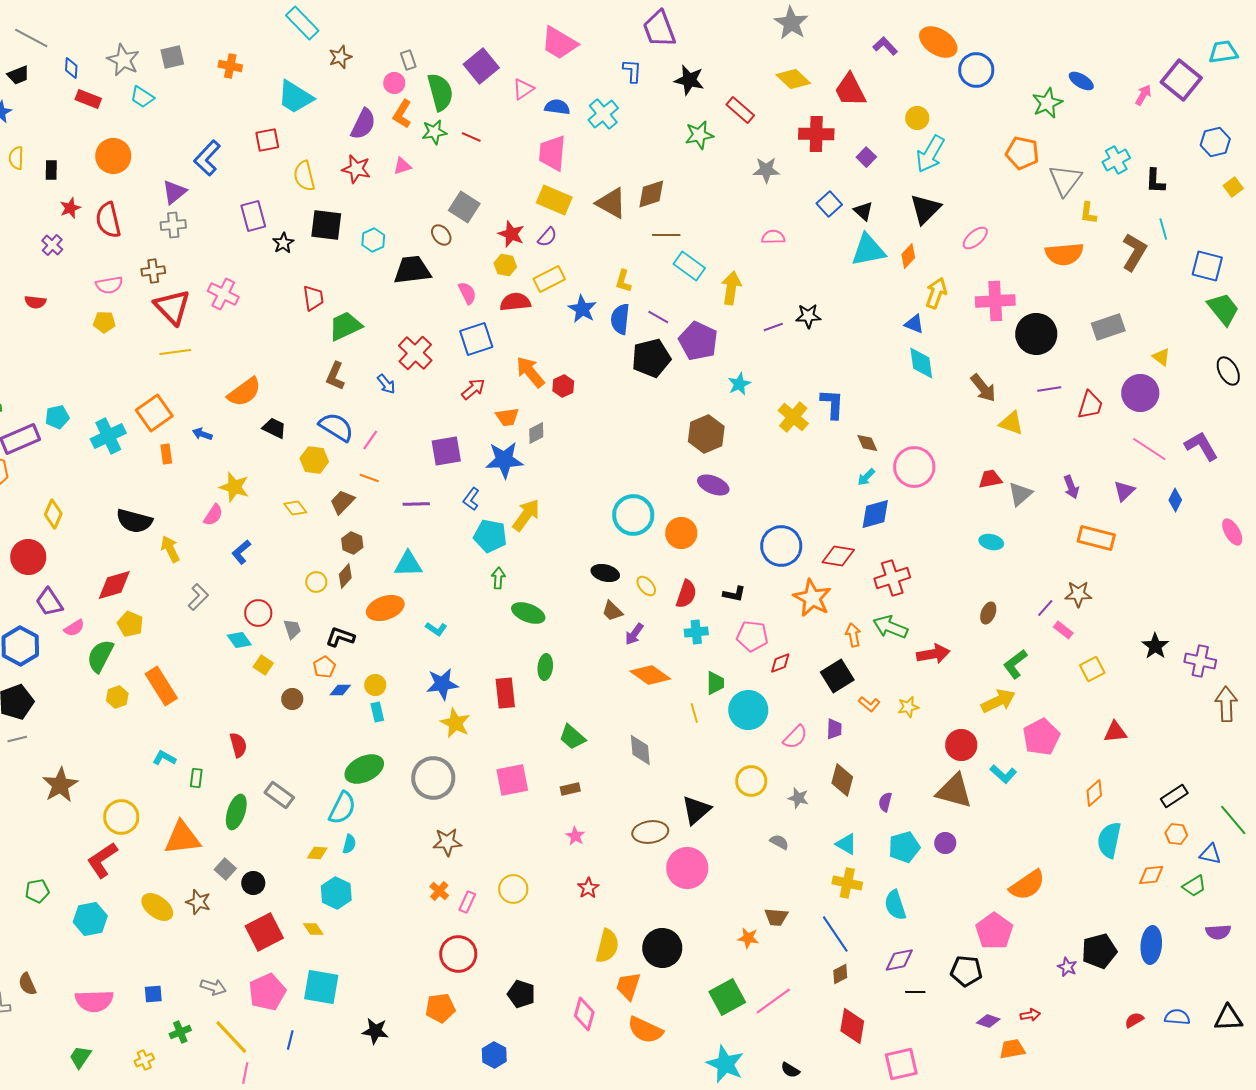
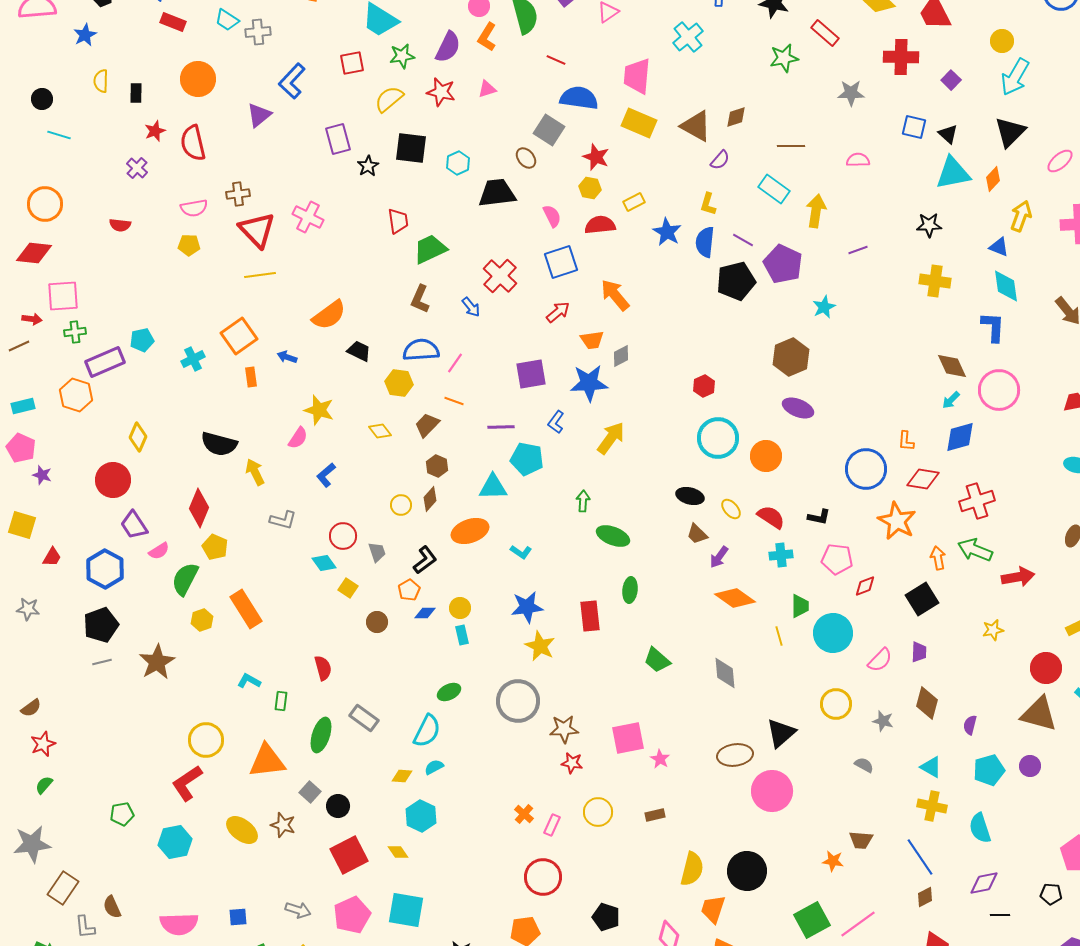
blue semicircle: (557, 107) -> (579, 98), moved, size x1.5
green star: (434, 132) -> (402, 56), moved
yellow semicircle: (304, 176) -> (389, 99), turned 64
brown diamond: (651, 194) -> (736, 117), size x0.7
blue square: (829, 204) -> (914, 127), turned -35
gray cross: (173, 225) -> (258, 32), moved
brown line: (666, 235) -> (791, 146), moved
purple semicircle: (547, 237) -> (720, 160), moved
yellow rectangle: (549, 279) -> (634, 202), size x0.7
black star: (808, 316) -> (929, 225), moved
red hexagon: (563, 386) -> (704, 386), moved
blue L-shape: (832, 404) -> (993, 327), moved
yellow cross: (793, 417) -> (935, 281), moved, turned -32
blue semicircle: (336, 427) -> (421, 350), turned -36
cyan cross: (108, 436) -> (193, 359), size x0.7
brown diamond: (867, 443) -> (952, 366), size x1.4
cyan pentagon: (490, 536) -> (527, 459), moved
red diamond: (114, 585) -> (199, 508), turned -51
red semicircle: (686, 594) -> (771, 517), turned -76
gray L-shape: (198, 597) -> (283, 520), turned 60
black L-shape: (340, 637) -> (425, 560), turned 124
orange L-shape: (869, 704) -> (906, 441), moved, turned 55
green ellipse: (364, 769) -> (449, 692), size x0.6
pink square: (512, 780) -> (628, 738), moved
brown star: (60, 785) -> (157, 662), moved
brown rectangle: (570, 789) -> (655, 815), moved
brown star: (447, 842) -> (564, 729), moved
cyan semicircle: (349, 844) -> (434, 767), turned -132
red star: (588, 888) -> (572, 763), moved, turned -30
black pentagon: (966, 971) -> (1051, 894), size x0.7

